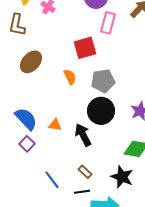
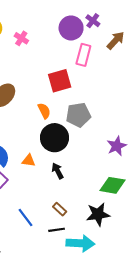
black circle: (101, 111) -> (55, 138), moved
black arrow: (83, 135) -> (58, 171), size x0.7
black star: (122, 177) -> (98, 214), turned -30

